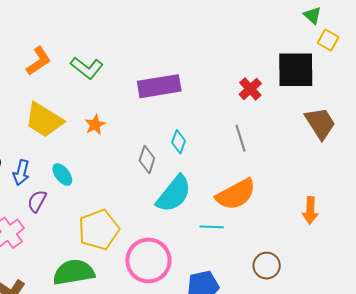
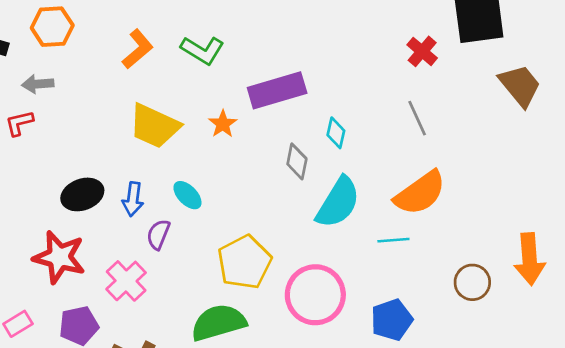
purple rectangle: (159, 86) -> (277, 90), moved
orange arrow: (310, 210) -> (530, 259), moved, size x1.4

